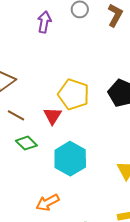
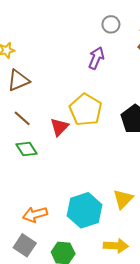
purple arrow: (44, 22) -> (96, 58), moved
cyan hexagon: (70, 159) -> (85, 210), moved

